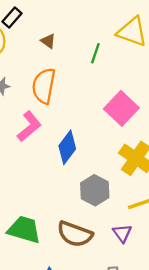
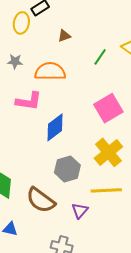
brown triangle: (48, 41) -> (64, 36), turned 48
orange semicircle: (44, 86) -> (50, 71), turned 64
pink L-shape: (29, 126) -> (29, 101), turned 32

